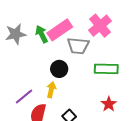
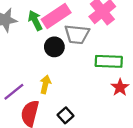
black circle: (59, 69) -> (54, 47), moved
red star: (109, 104) -> (120, 87), moved

